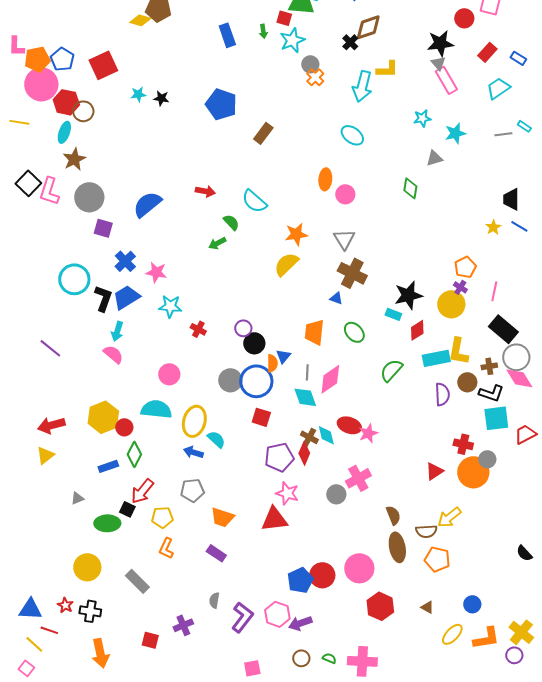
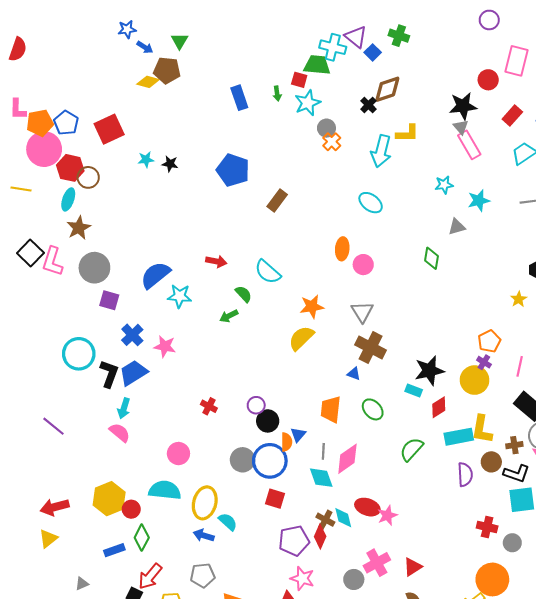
cyan star: (170, 306) -> (180, 296), moved
red triangle: (434, 471) -> (413, 567), moved
orange circle: (473, 472) -> (492, 579), moved

